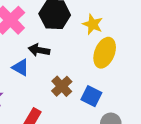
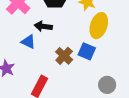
blue square: (91, 96) -> (87, 51), moved

